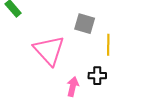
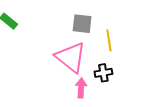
pink triangle: (49, 50) -> (71, 57), moved

